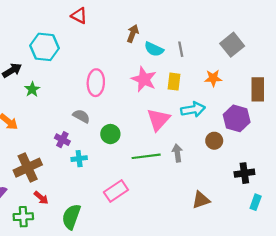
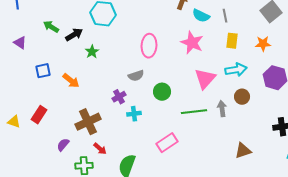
orange star: (213, 78) -> (263, 44), moved
yellow rectangle: (174, 82) -> (232, 41), moved
gray semicircle: (81, 116) -> (136, 76), turned 133
purple cross: (62, 140) -> (119, 97), turned 32
brown circle: (214, 141) -> (242, 97), moved

